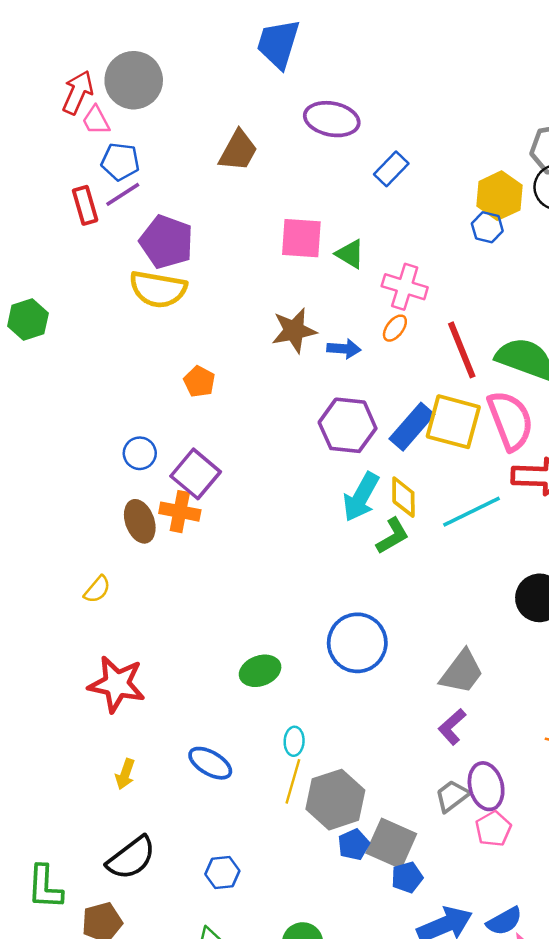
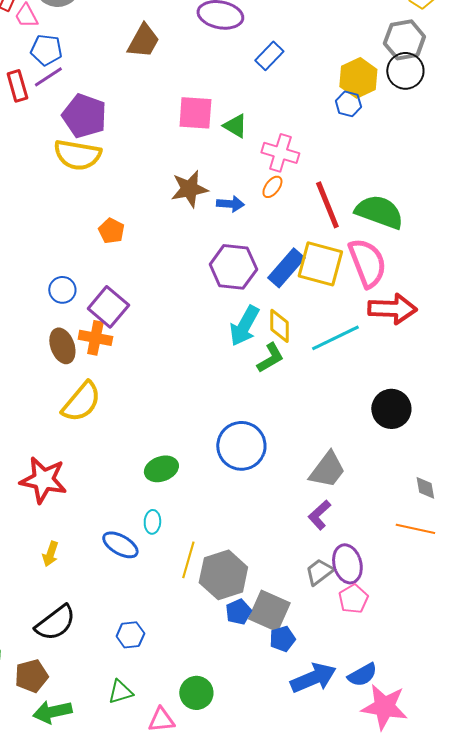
yellow semicircle: (97, 589) -> (81, 402), moved, size x1.8
cyan ellipse: (294, 741) -> (152, 522), moved

